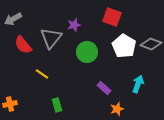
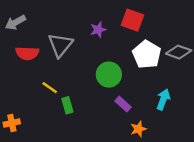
purple star: (74, 25) -> (98, 30), moved
red semicircle: (23, 45) -> (27, 53), turned -48
green circle: (87, 52) -> (109, 75), moved
green rectangle: (57, 105) -> (67, 105), moved

